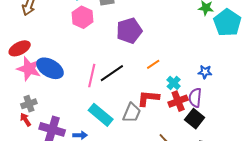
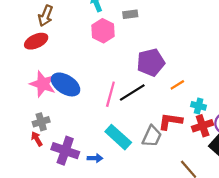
purple pentagon: (129, 31) -> (151, 62), moved
red ellipse: (20, 48) -> (36, 41), moved
cyan cross: (174, 83) -> (199, 106), turned -32

